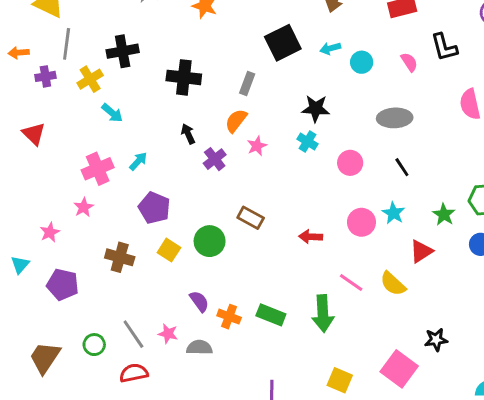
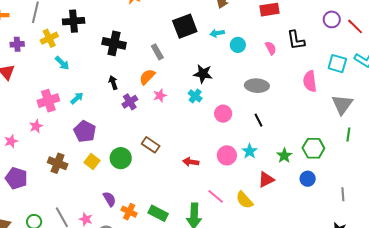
purple cross: (45, 76) -> (17, 44), moved
gray rectangle: (247, 84) -> (157, 52), turned -56

